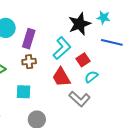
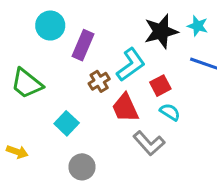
brown cross: (29, 62) -> (99, 81), moved, turned -32
cyan semicircle: (91, 77) -> (170, 112), turned 64
cyan square: (23, 92) -> (67, 123), turned 35

